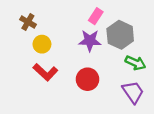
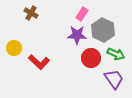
brown cross: (28, 22) -> (31, 13), moved
yellow circle: (42, 44) -> (14, 48), moved
red circle: (88, 79) -> (91, 58), moved

